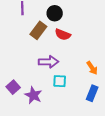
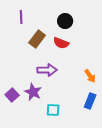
black circle: (55, 13) -> (65, 21), moved
cyan square: (60, 81) -> (53, 110), moved
purple star: (33, 95) -> (33, 92), moved

